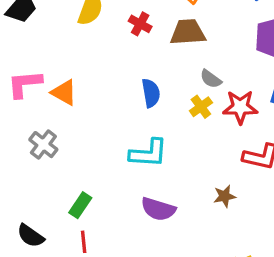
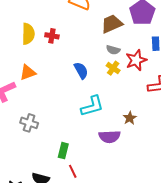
red cross: (140, 24) -> (52, 36), moved
brown trapezoid: (188, 32) -> (112, 24), moved
orange triangle: (64, 92) -> (28, 72), moved, turned -30
brown star: (225, 196) -> (130, 118), moved

